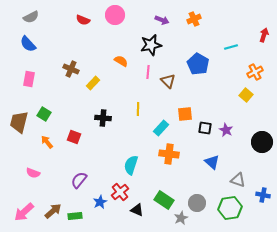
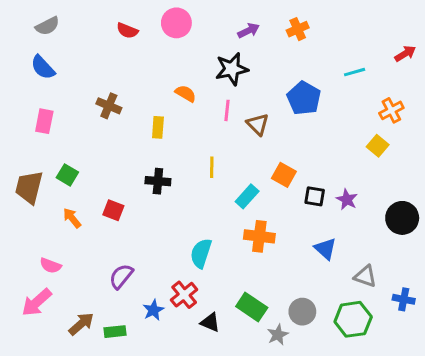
purple arrow: (162, 20) -> (249, 31), turned -48
red arrow: (264, 35) -> (405, 54), turned 40
yellow rectangle: (93, 83) -> (158, 127), moved, turned -40
orange square: (185, 114) -> (284, 175), turned 35
pink arrow: (24, 212) -> (37, 302), moved

